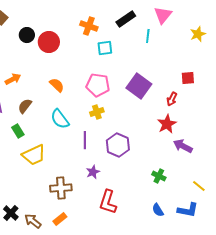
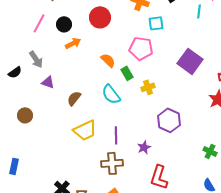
black circle: (27, 35) -> (64, 24), moved
orange arrow: (13, 79) -> (73, 43), moved
pink pentagon: (98, 85) -> (141, 48), moved
brown semicircle: (25, 106) -> (74, 98), moved
green rectangle: (18, 131) -> (127, 73), moved
purple line: (85, 140) -> (116, 135), moved

